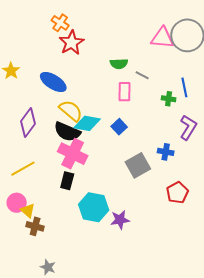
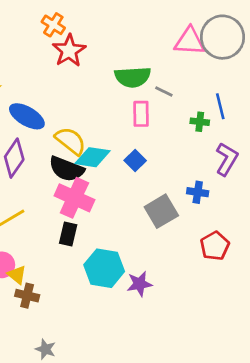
green semicircle: (119, 64) -> (133, 77), size x1.5
blue ellipse: (53, 82) -> (27, 116), moved

